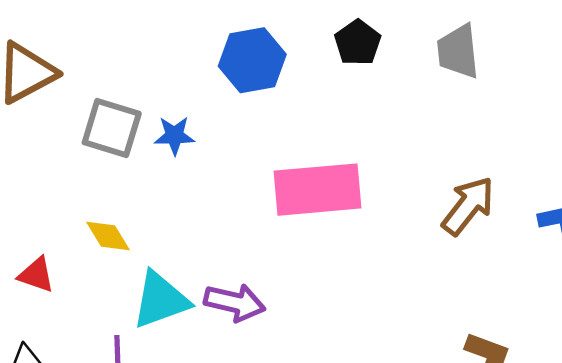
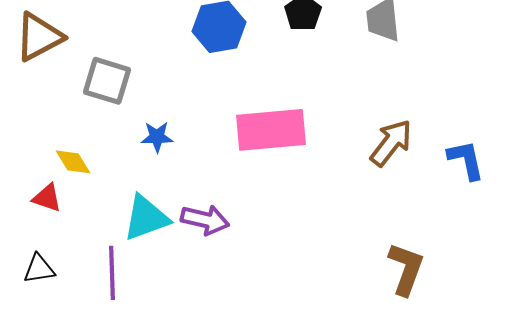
blue star: (174, 136) -> (157, 137), moved
yellow diamond: (108, 236) -> (73, 162), moved

